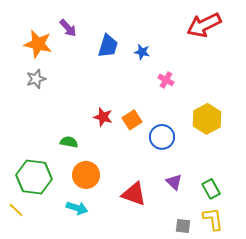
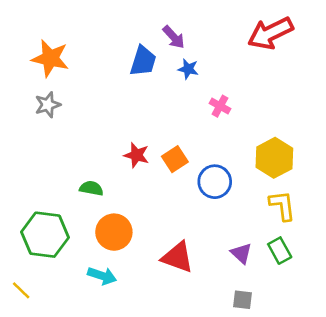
purple arrow: (68, 28) -> (174, 37), moved
purple triangle: (174, 182) -> (241, 253), moved
yellow line: (16, 210) -> (21, 290), moved
yellow L-shape: (213, 219) -> (282, 206), moved

